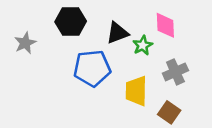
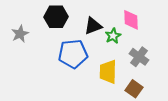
gray cross: (175, 72) -> (139, 57), turned -30

